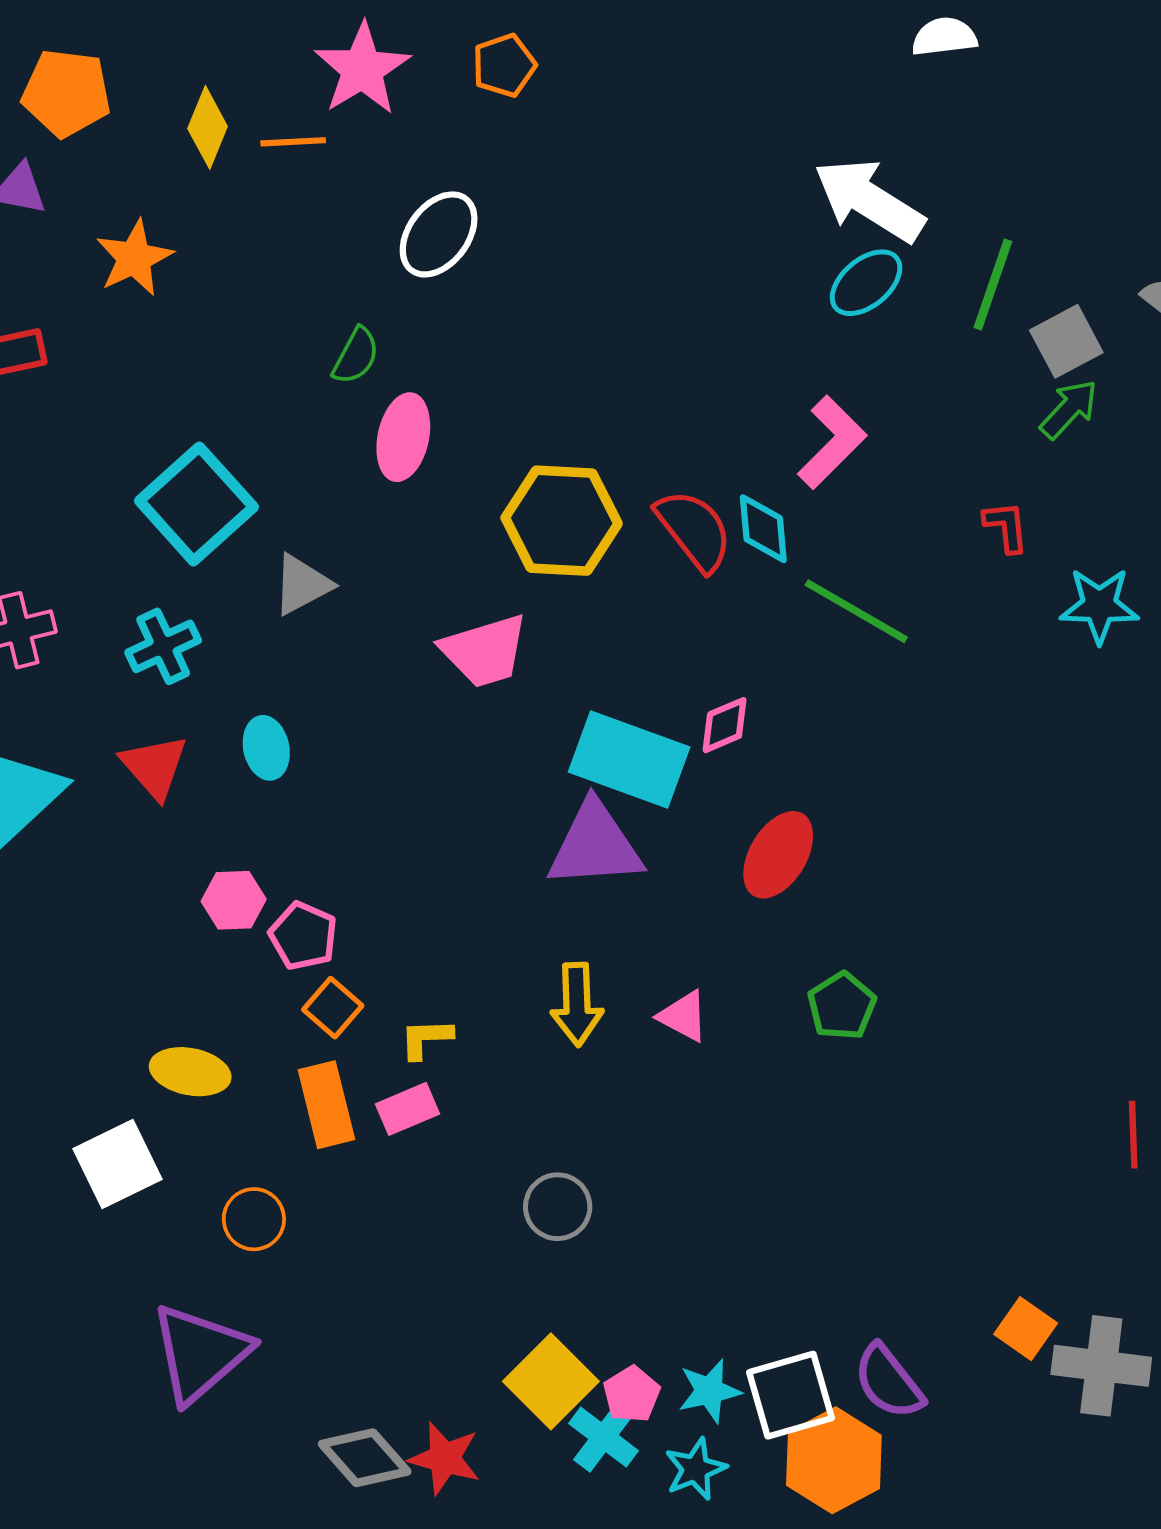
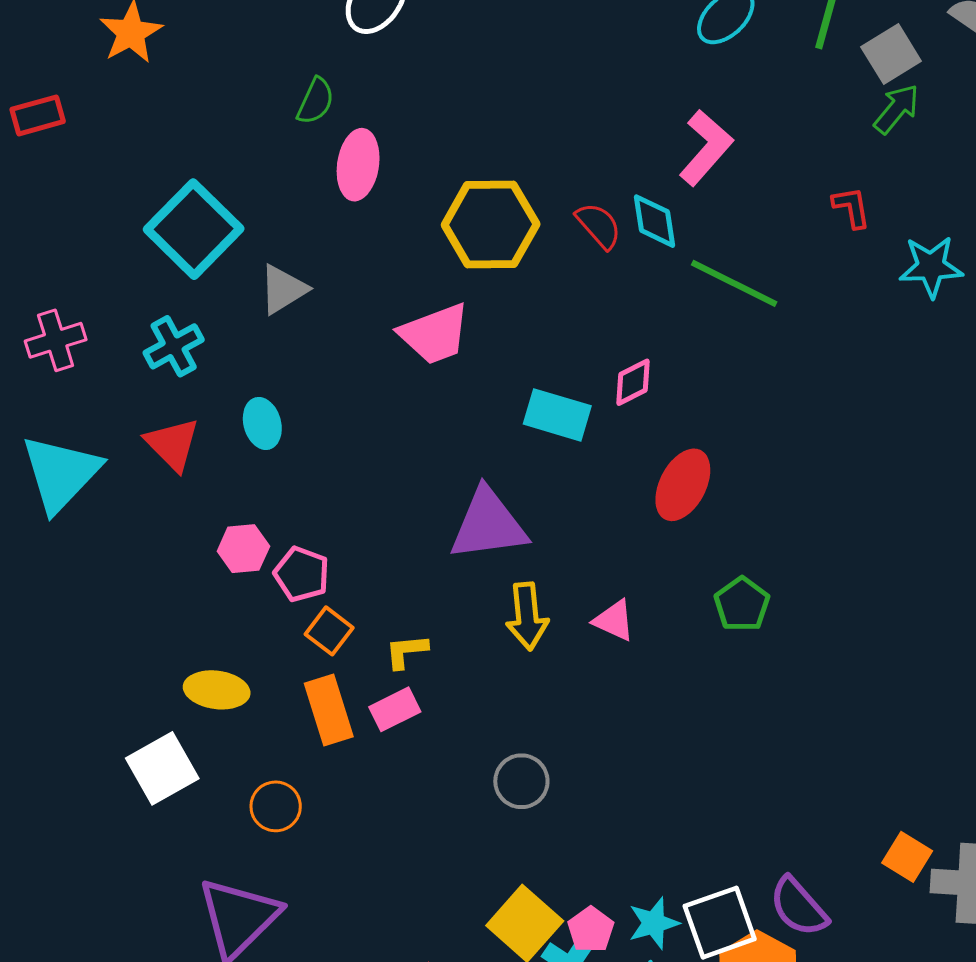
red semicircle: (694, 530) -> (599, 226), size x0.7
cyan rectangle: (629, 759) -> (557, 415), size x0.7
purple triangle: (595, 845) -> (488, 525), moved

